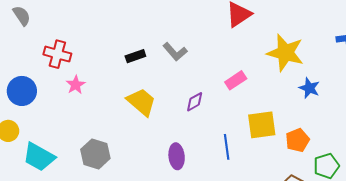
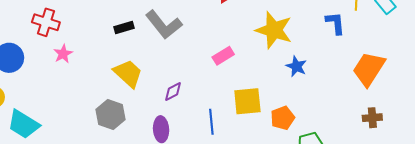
gray L-shape: (175, 52) -> (164, 25), size x1.5
purple diamond: (195, 102) -> (173, 91), moved
gray hexagon: (95, 154) -> (111, 115), moved

